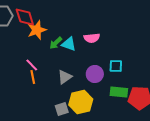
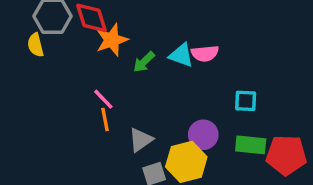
cyan triangle: (69, 44) -> (181, 55), moved
purple circle: (95, 74) -> (203, 135), moved
gray triangle: (65, 77) -> (141, 140), moved

